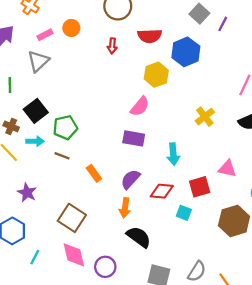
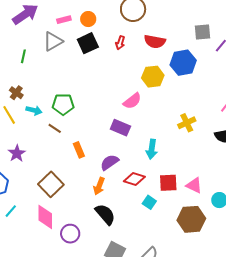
gray square: (199, 14) -> (203, 32), turned 30
black square: (36, 111) -> (88, 43), moved
pink triangle: (227, 169) -> (194, 185), moved

